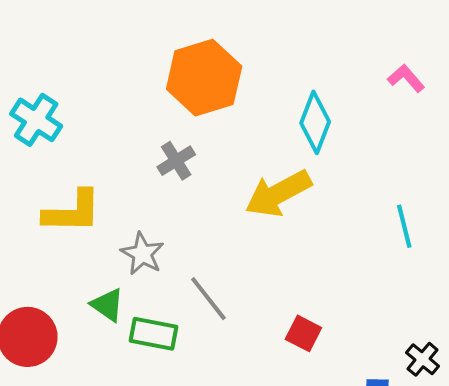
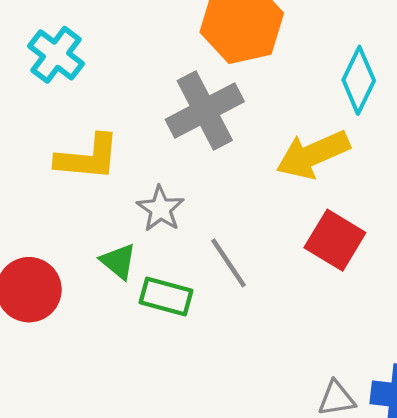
gray cross: (176, 161) -> (205, 110), size x1.8
red square: (303, 333) -> (335, 240), moved, size x1.5

